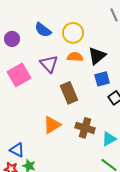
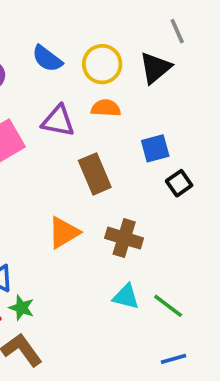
black triangle: (97, 56) -> (155, 68), moved
purple triangle: (49, 64) -> (58, 121), turned -36
cyan triangle: (109, 139) -> (126, 297), moved, turned 42

